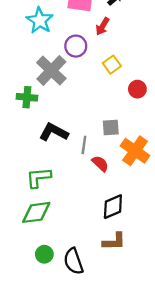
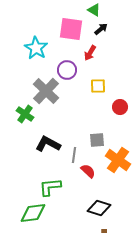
yellow square: (112, 65) -> (98, 86), turned 35
green cross: (27, 97) -> (25, 114), turned 30
green L-shape: (39, 177) -> (50, 187), moved
black diamond: (113, 207) -> (99, 208), turned 40

